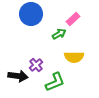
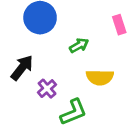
pink rectangle: (73, 19) -> (119, 25), moved, turned -64
black arrow: (18, 76) -> (22, 68), moved, turned -60

